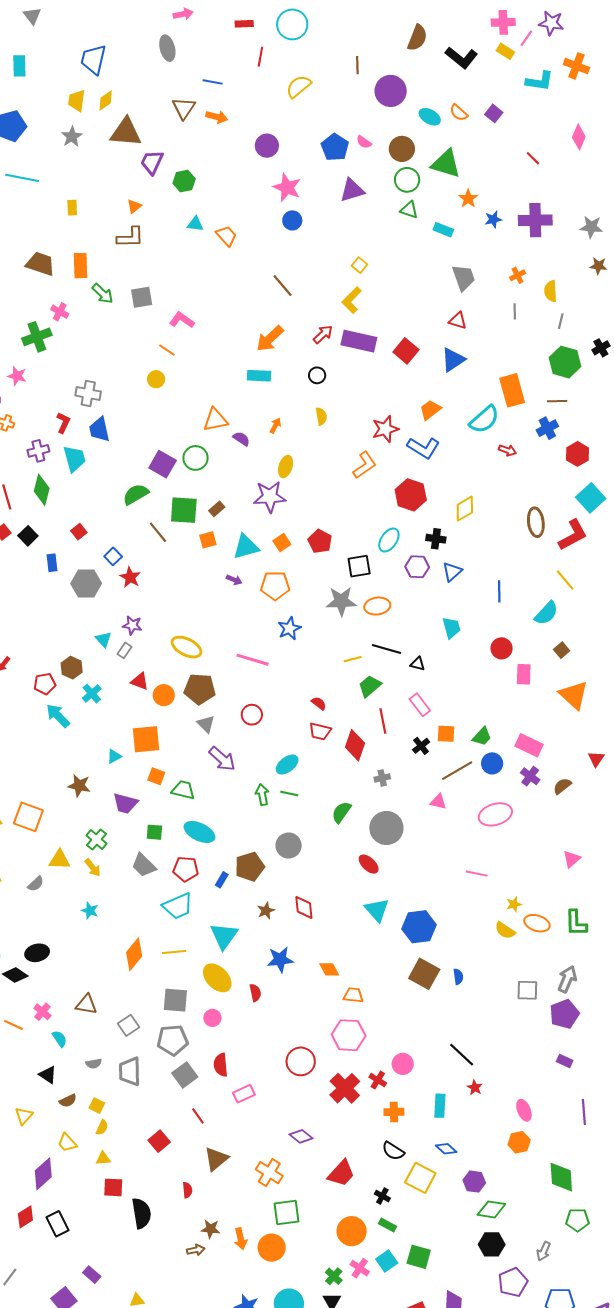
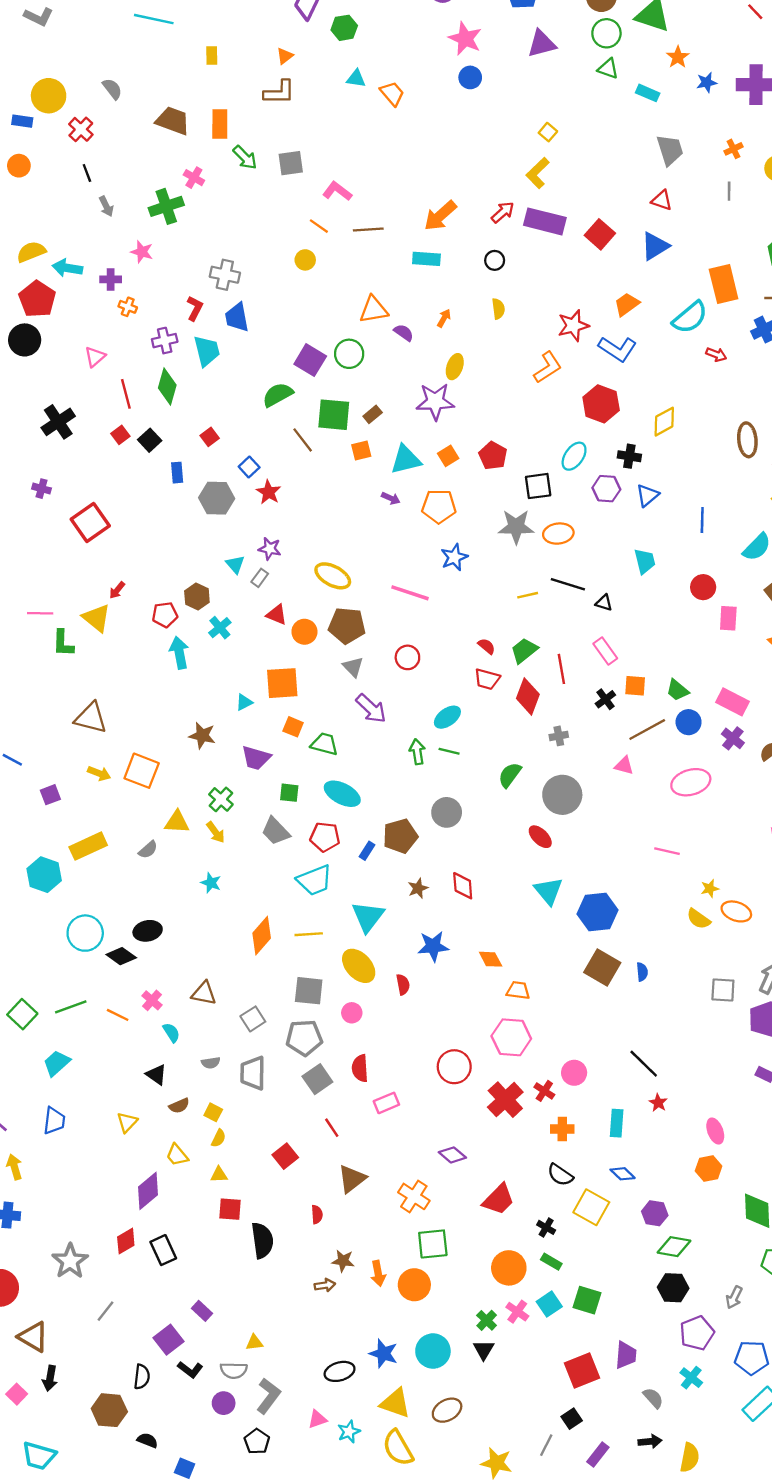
brown line: (283, 286) -> (368, 229), moved, turned -55
green trapezoid: (370, 686) -> (524, 650), moved
cyan arrow: (58, 716) -> (179, 653), turned 32
green trapezoid: (482, 736) -> (677, 690), turned 85

